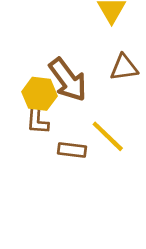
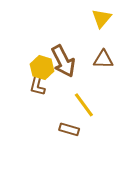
brown rectangle: (72, 150) -> (69, 129), moved

